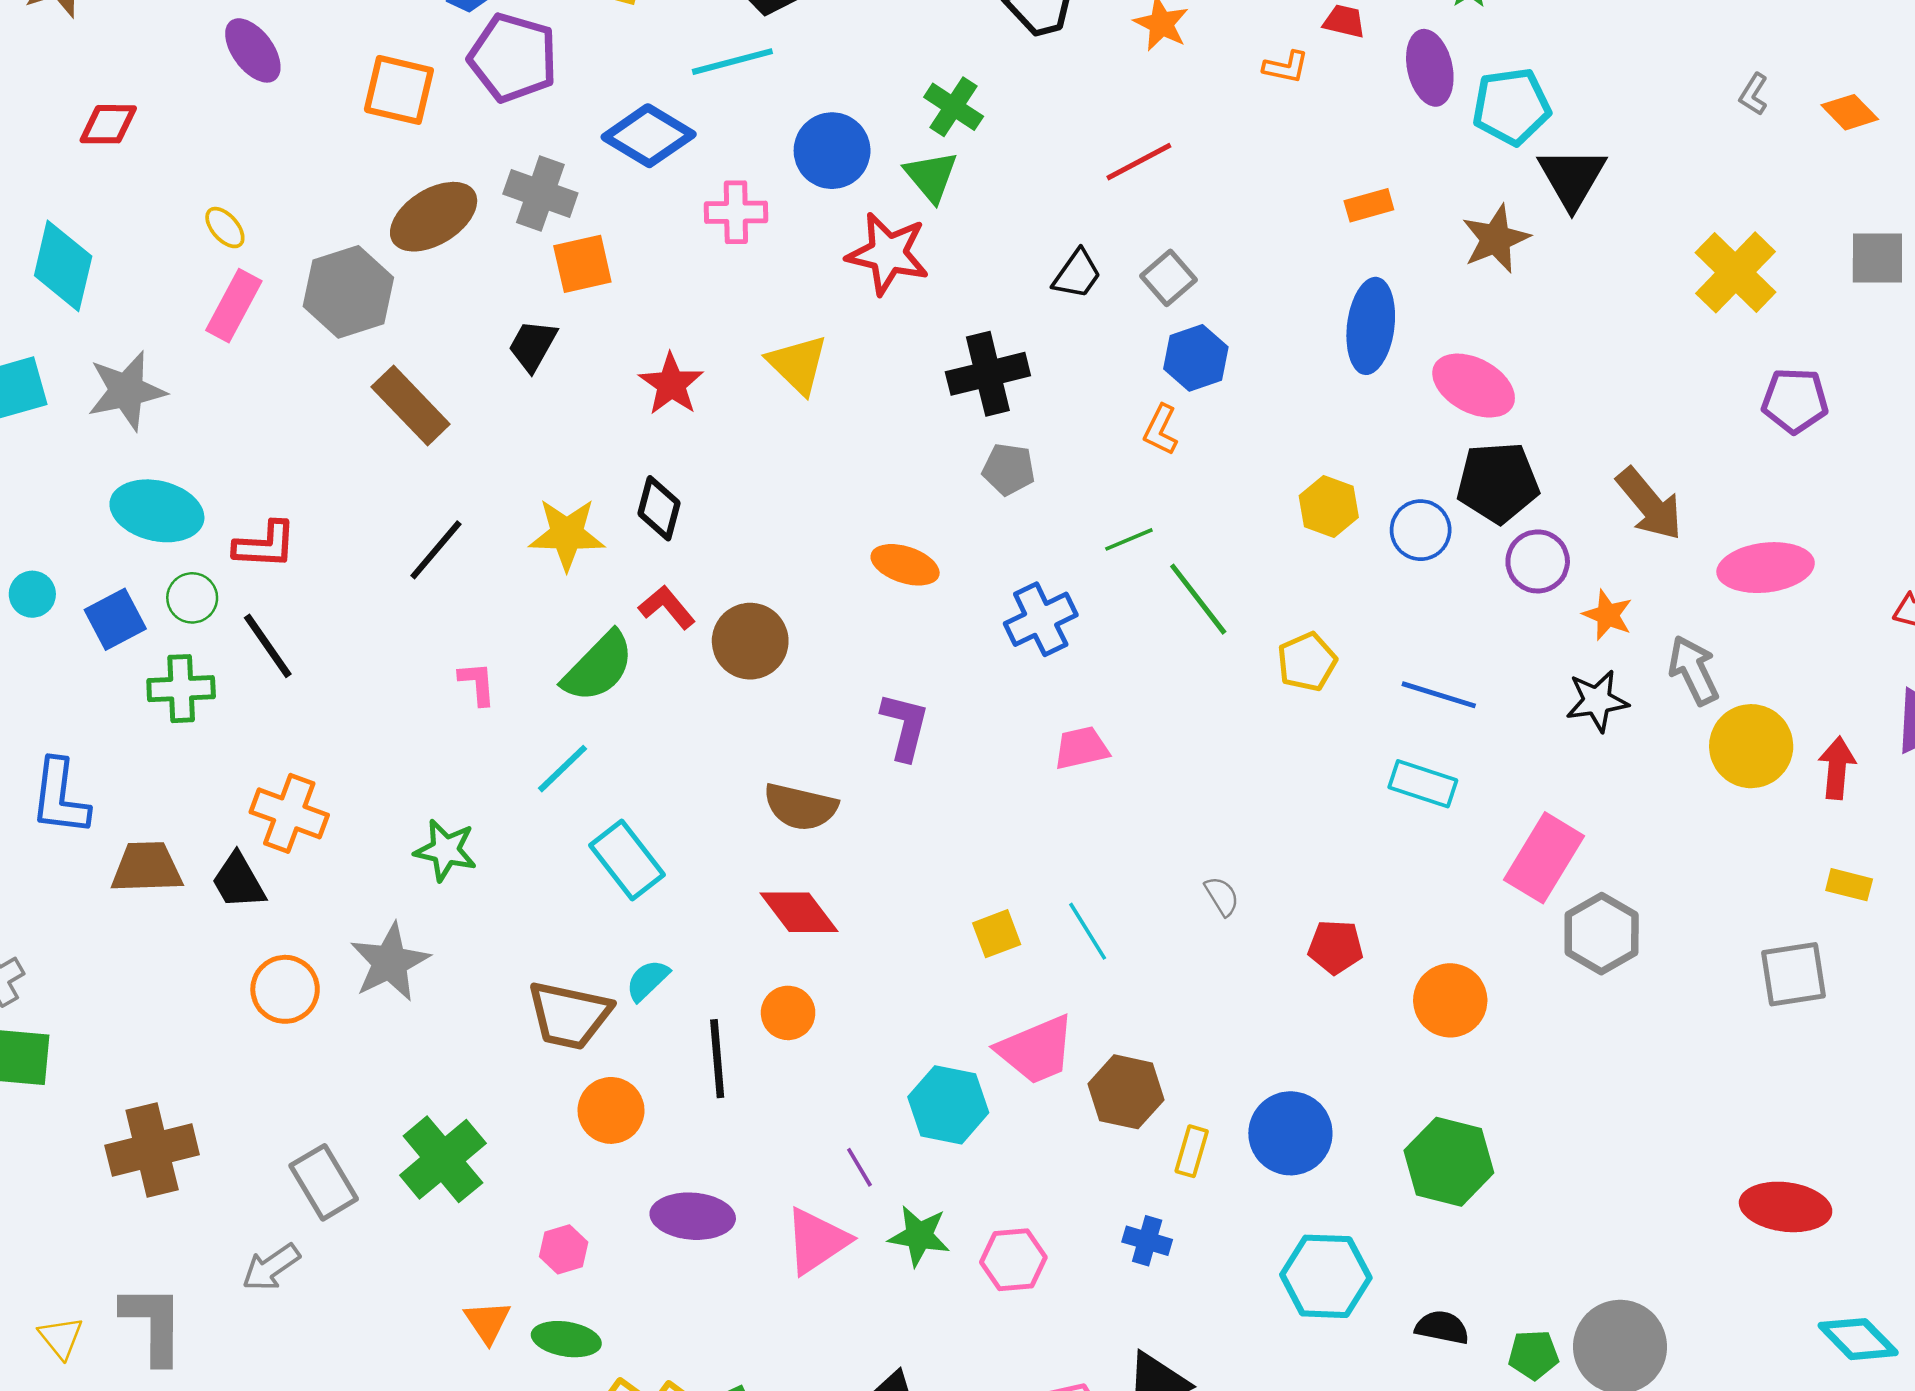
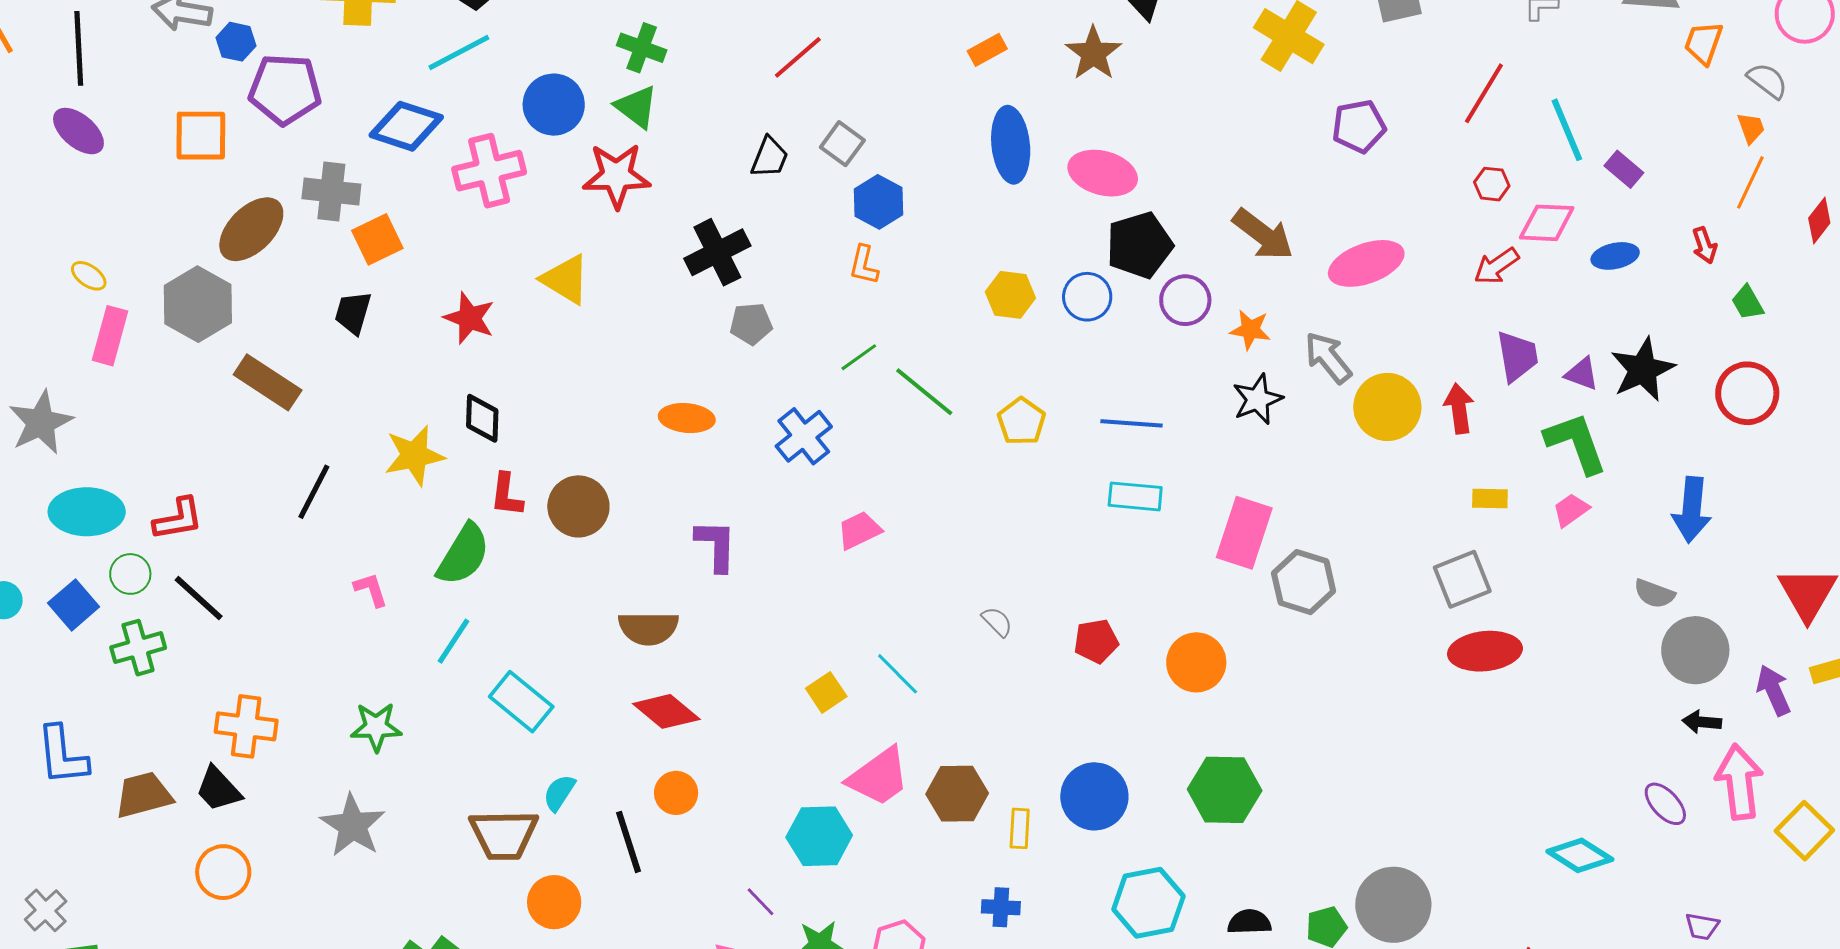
pink cross: (736, 212) -> (489, 171), size x1.4
red L-shape: (667, 607) -> (507, 495), turned -120
orange circle: (285, 989) -> (223, 872), moved
red ellipse: (1786, 1207) -> (1485, 651), moved

